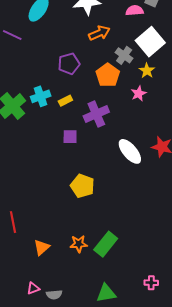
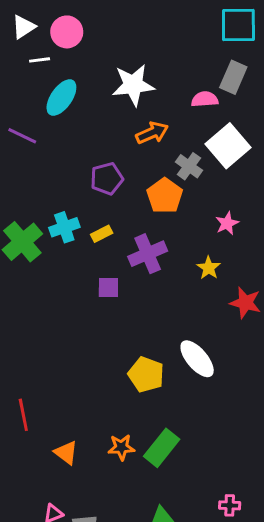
yellow star: (147, 71) -> (209, 268), moved
pink star: (139, 94) -> (227, 223), moved
white ellipse: (130, 151) -> (197, 359), moved
yellow pentagon: (82, 186) -> (146, 375), moved
orange triangle: (42, 247) -> (66, 453), turned -42

